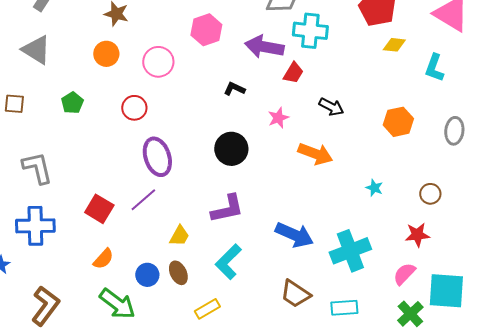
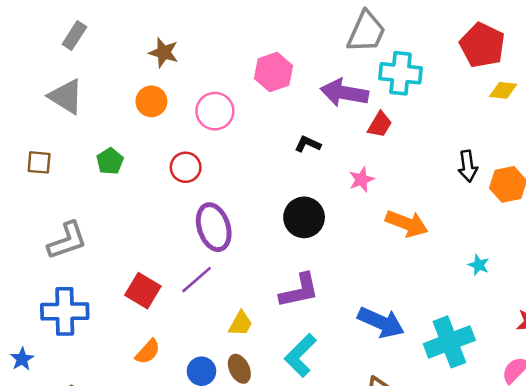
black arrow: (331, 107) -> (468, 166), moved, turned 55
gray L-shape: (37, 168) -> (67, 241), turned 84

